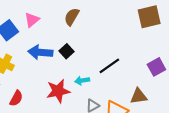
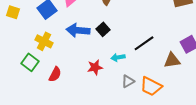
red star: (58, 91) -> (95, 67), size x0.7
brown triangle: (139, 96) -> (172, 60), moved

